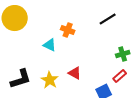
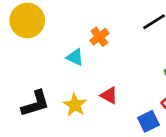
orange cross: (68, 30) -> (99, 37), turned 32

